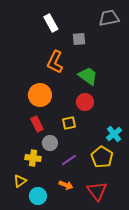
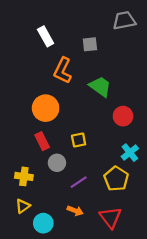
white rectangle: (51, 23) -> (46, 36), moved
red circle: (85, 102) -> (123, 116), moved
yellow cross: (33, 158) -> (24, 176), moved

